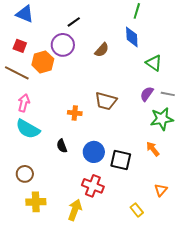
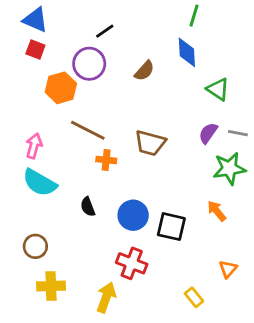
red square: (20, 46) -> (35, 50), moved
brown line: (17, 73) -> (88, 130), moved

